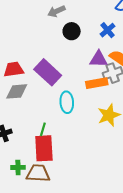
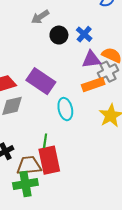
blue cross: (108, 30) -> (84, 34), moved
green cross: (18, 167) -> (25, 184), size x1.6
brown trapezoid: (38, 173) -> (29, 165), moved

